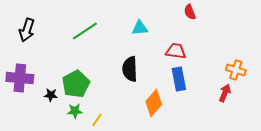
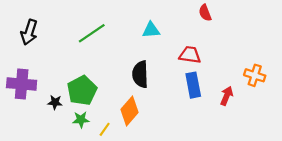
red arrow: (225, 93) -> (227, 96), moved
orange diamond: (154, 103) -> (129, 111), moved

